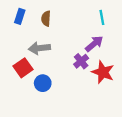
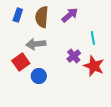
cyan line: (102, 17) -> (93, 38), moved
brown semicircle: (46, 19) -> (42, 17), size x1.5
purple arrow: (94, 44) -> (70, 15), moved

